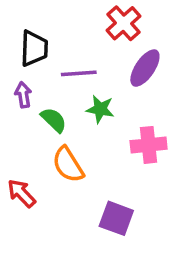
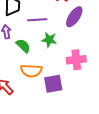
orange semicircle: (68, 165) -> (31, 71), turned -55
purple square: (116, 218) -> (53, 84), moved, turned -30

